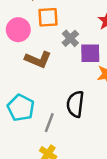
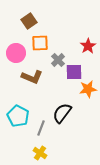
black semicircle: (75, 104) -> (62, 113), turned 30

